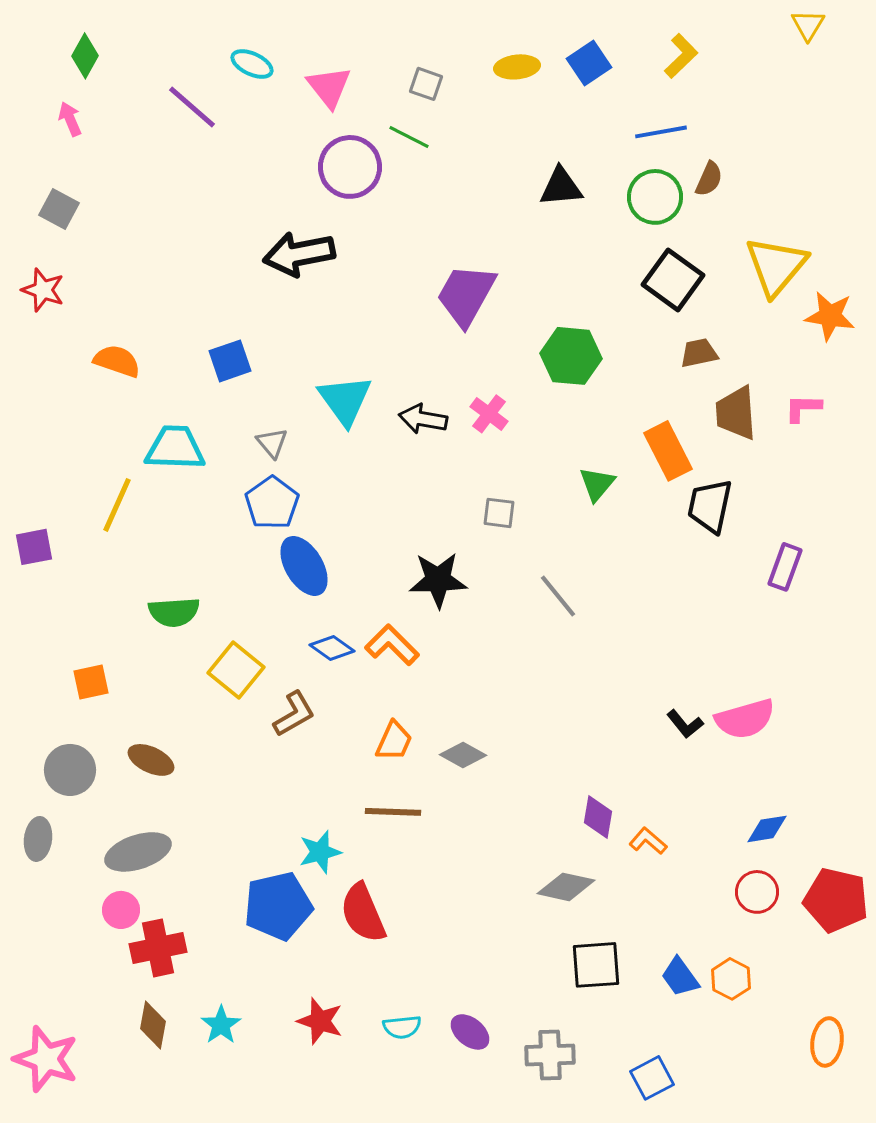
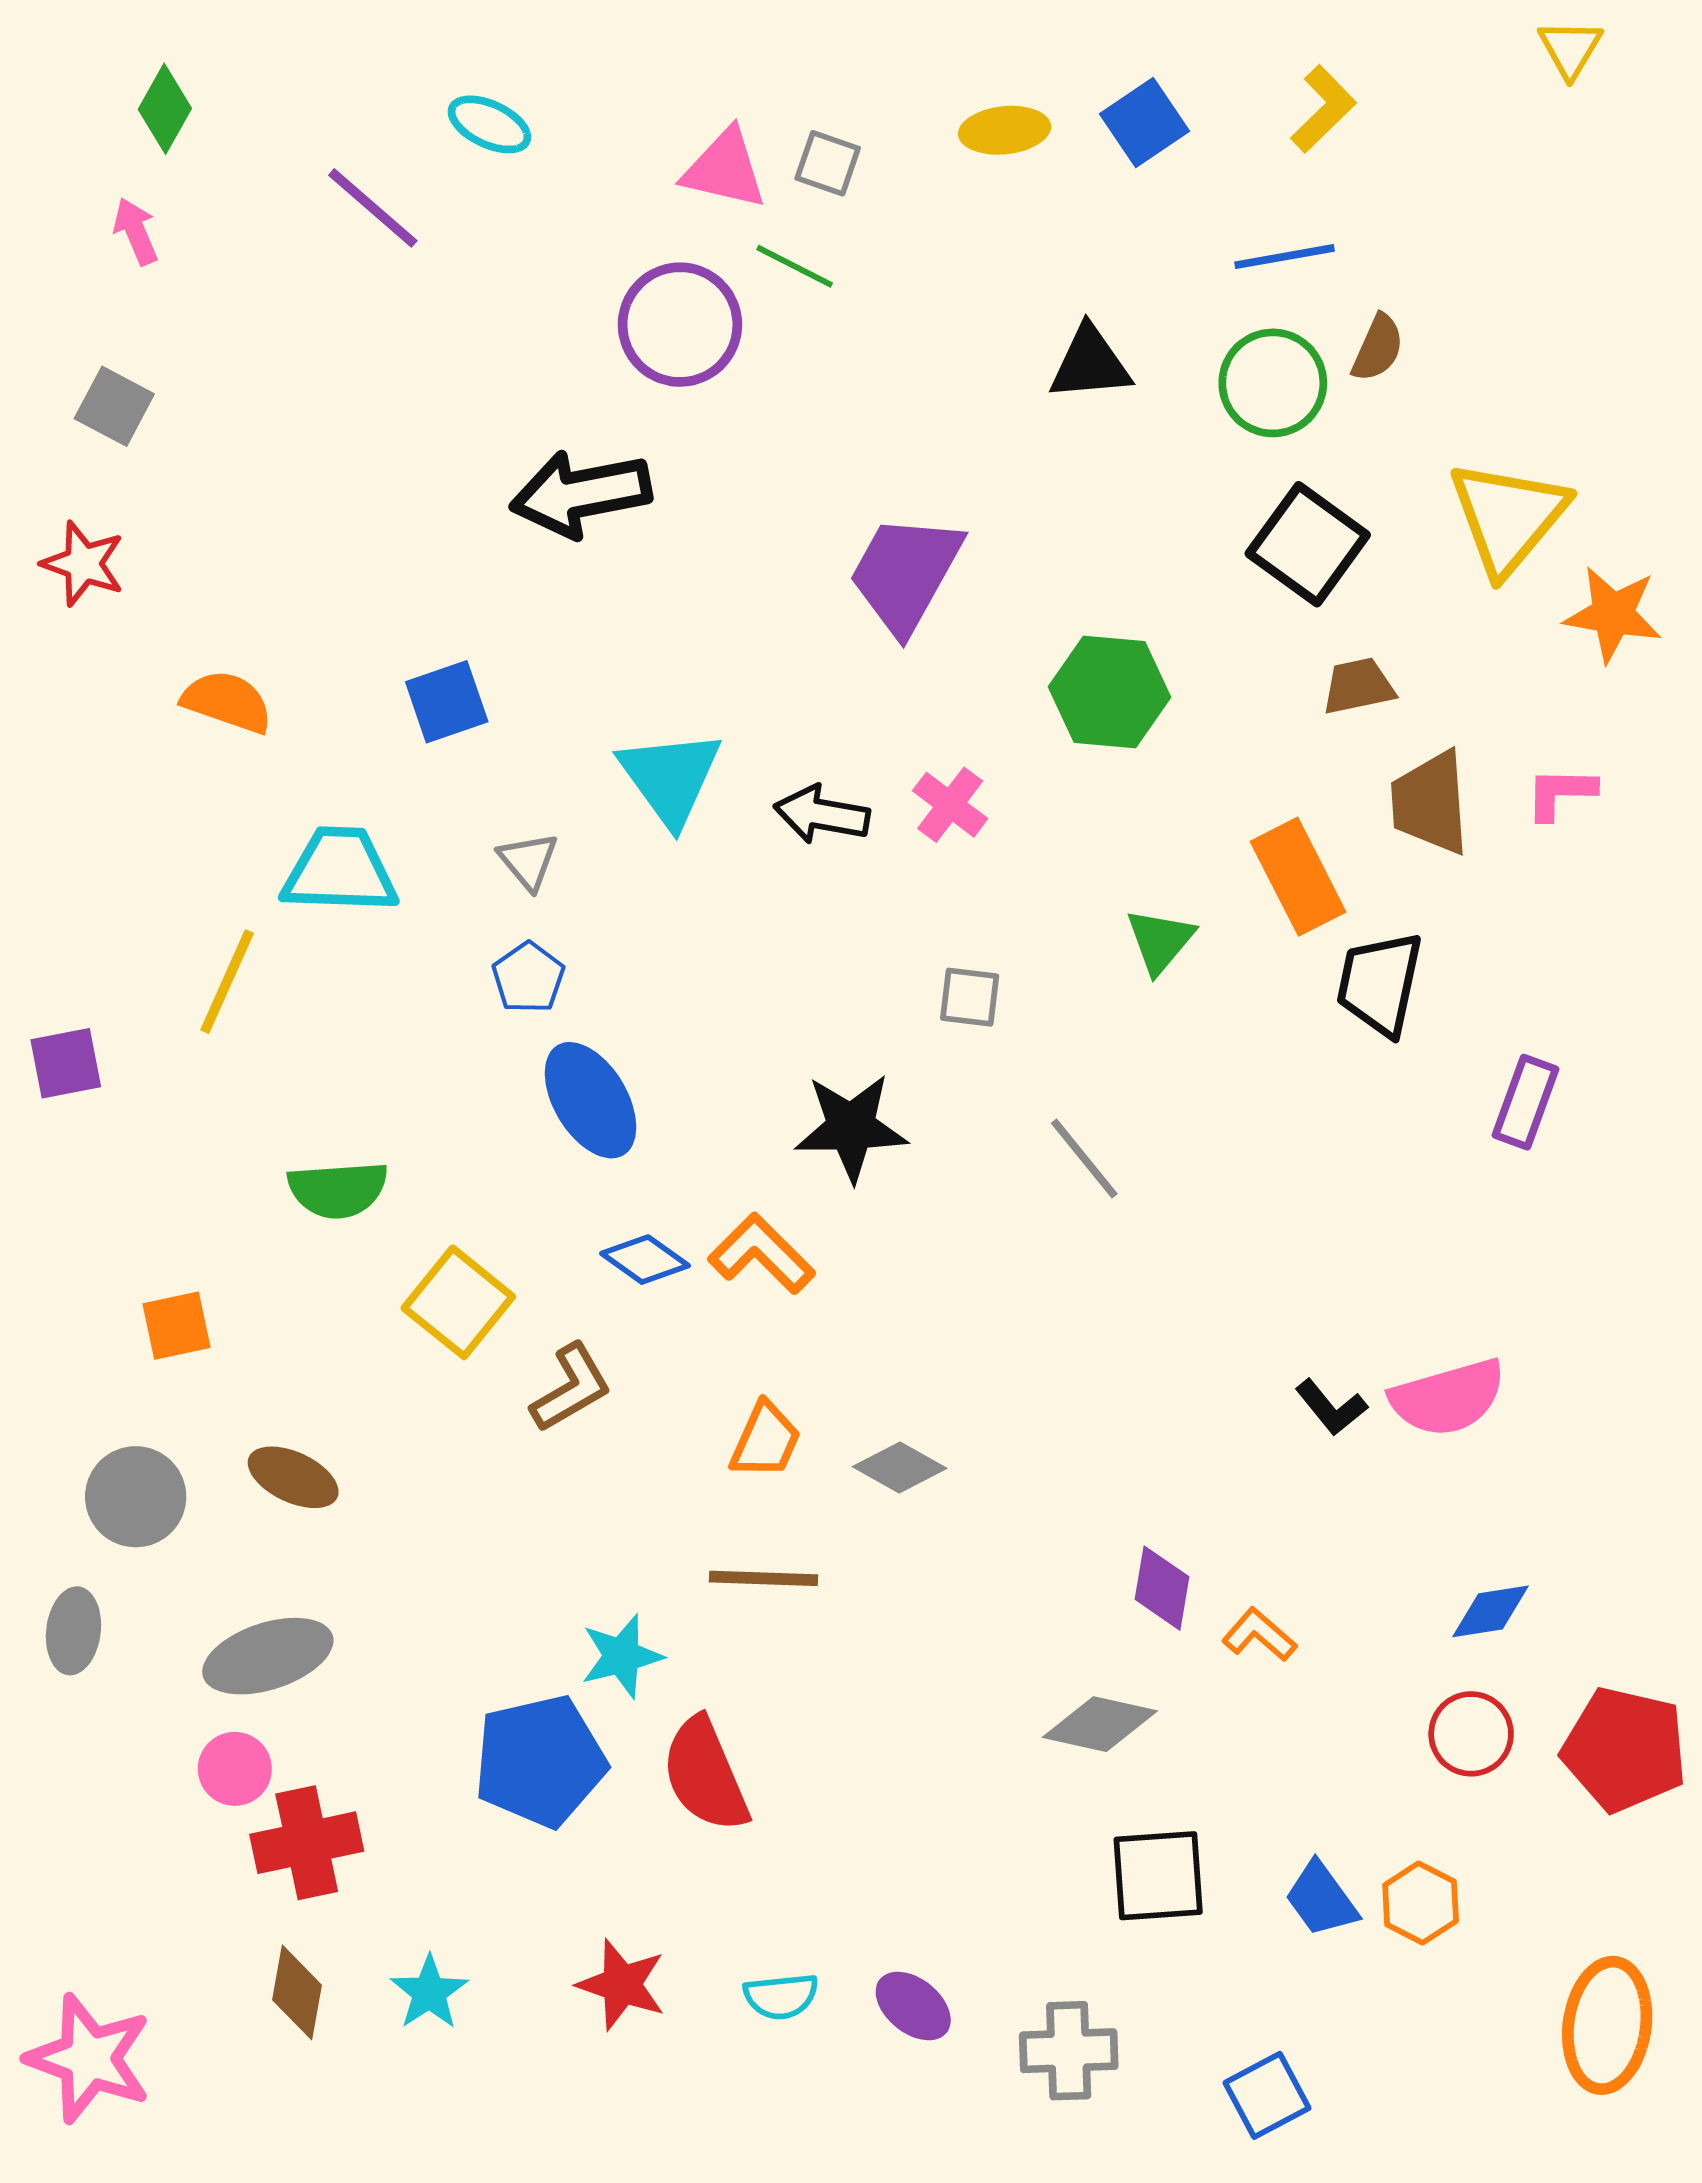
pink triangle: (329, 87) -> (725, 169), moved, turned -39
blue pentagon: (272, 503) -> (528, 978), size x0.7
orange ellipse: (827, 1042) -> (1607, 2025), size x1.4

